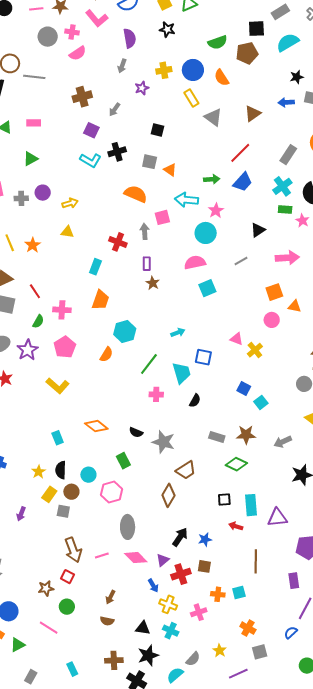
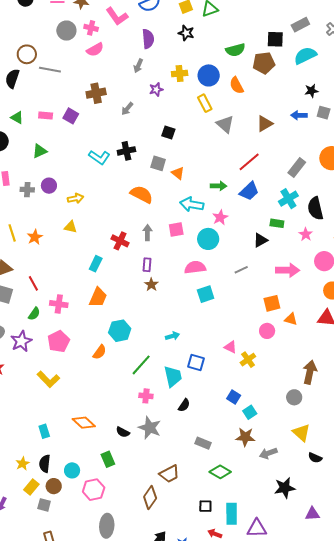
purple square: (91, 130) -> (71, 116), moved
green rectangle: (285, 210) -> (277, 223), moved
pink square: (162, 217) -> (176, 229), moved
brown star: (246, 435) -> (245, 437), moved
gray star: (163, 442) -> (150, 428), moved

